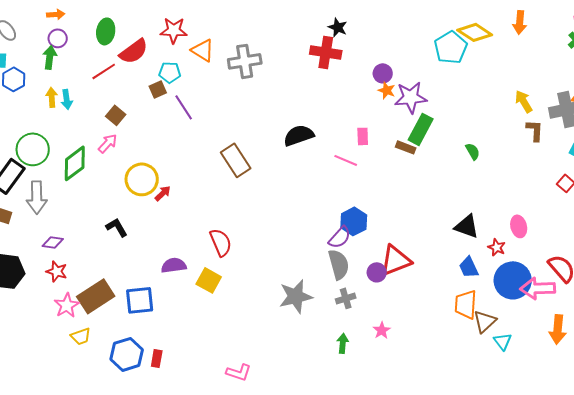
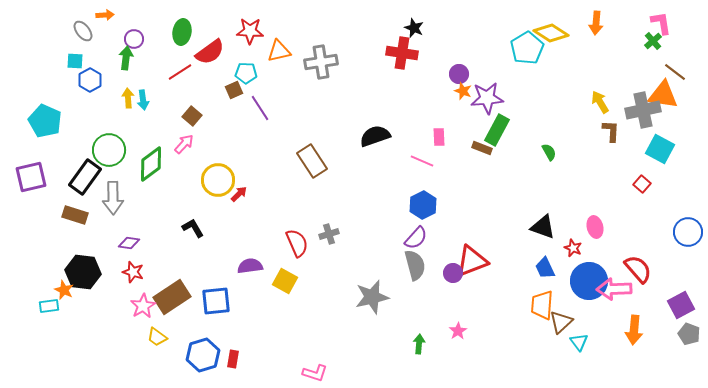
orange arrow: (56, 14) -> (105, 15), moved
orange triangle: (203, 50) -> (279, 51), turned -45
blue hexagon: (354, 221) -> (423, 205), moved
gray cross: (346, 298) -> (329, 234), moved
yellow trapezoid: (81, 336) -> (157, 337), turned 55

